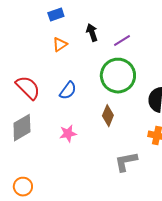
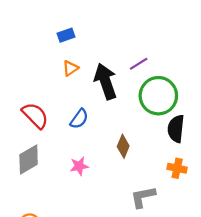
black arrow: (92, 33) -> (106, 81), moved, size x1.8
green circle: (118, 76) -> (158, 96), moved

